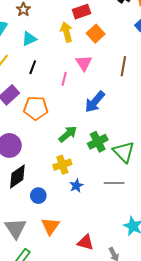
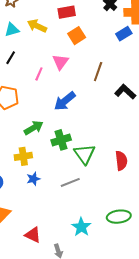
yellow arrow: (66, 32) -> (37, 26), moved, turned -60
gray line: (114, 183) -> (70, 182), turned -30

